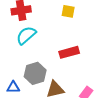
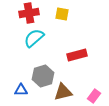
yellow square: (68, 11) -> (62, 14), moved

